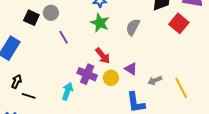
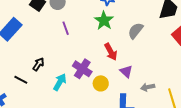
red arrow: (103, 56) -> (111, 52), moved
yellow circle: (111, 78) -> (101, 83), moved
black arrow: (16, 81) -> (38, 64), moved

